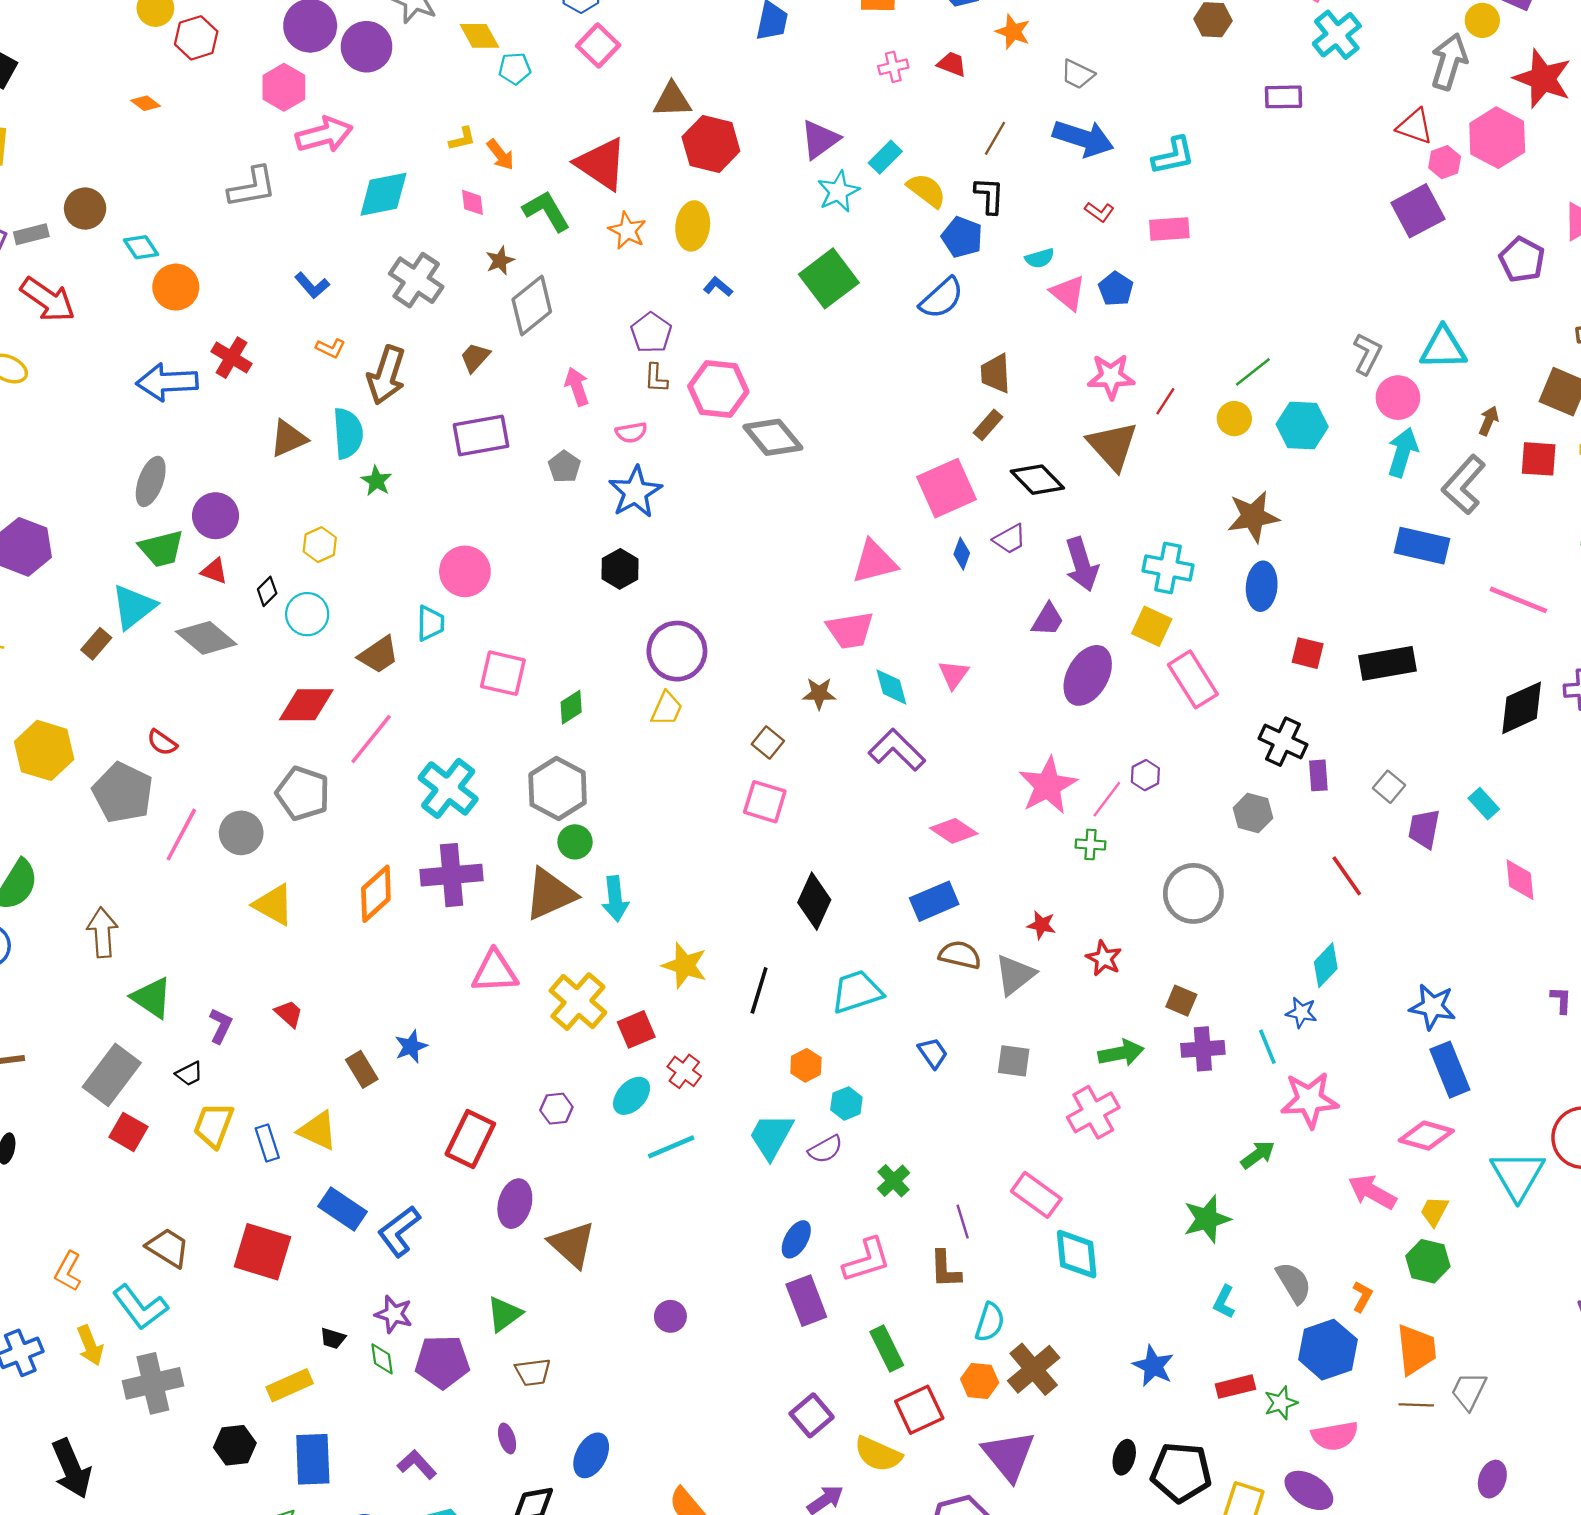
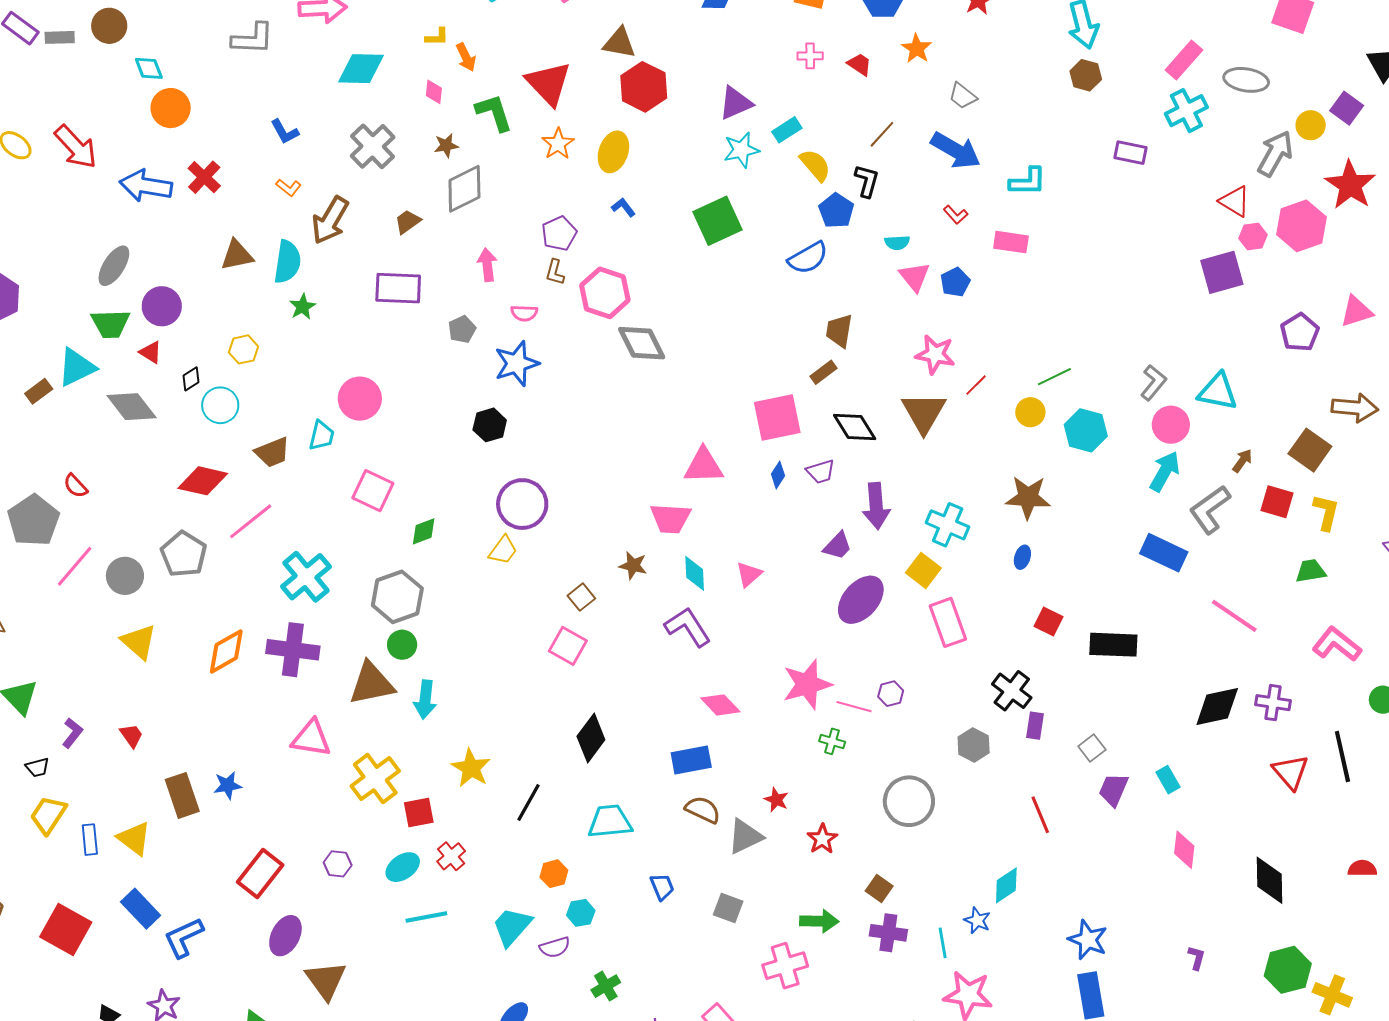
red arrow: (48, 300) -> (76, 147), moved
blue ellipse: (1262, 586) -> (1022, 557), size x0.6
pink line: (1107, 799) -> (854, 707), turned 56
brown rectangle: (362, 1069) -> (182, 795), size x1.4

